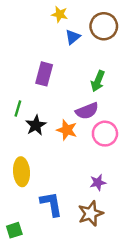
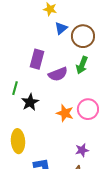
brown circle: (104, 26) -> (83, 36), moved
purple semicircle: (87, 111) -> (58, 74), moved
orange star: (67, 130) -> (65, 113), moved

